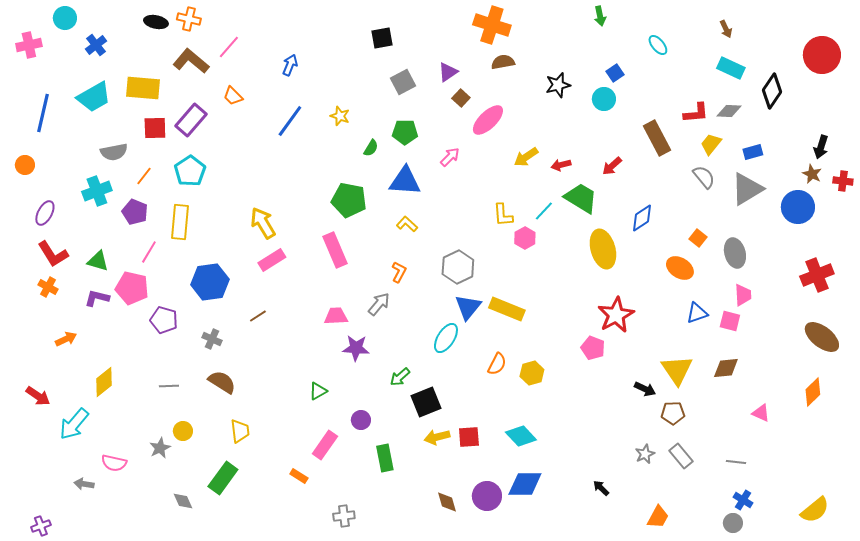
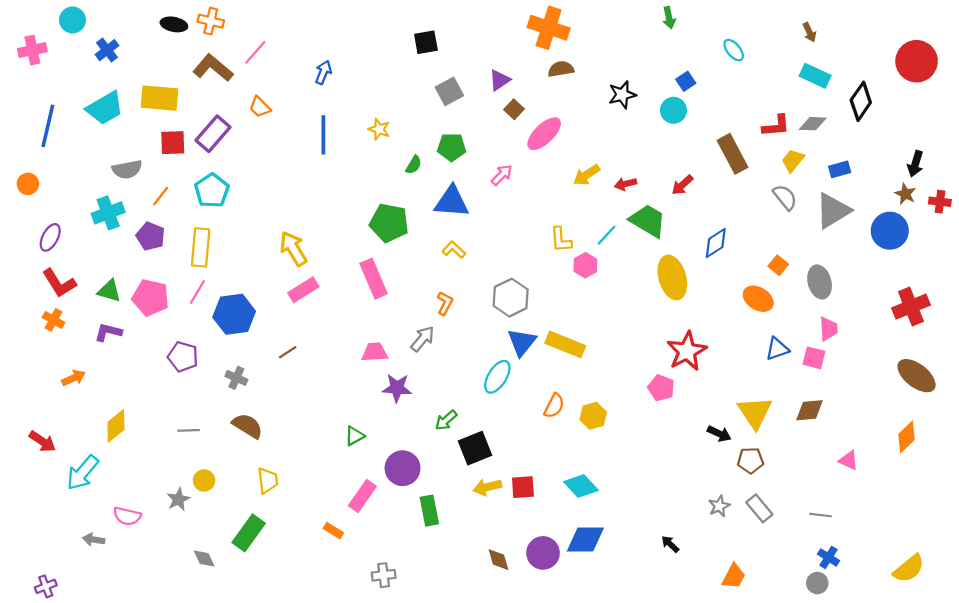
blue line: (290, 121) -> (323, 135), turned -36
pink line: (149, 252) -> (197, 292), moved
pink pentagon: (132, 288) -> (151, 298), moved
purple circle: (361, 420) -> (403, 468), size x1.6

